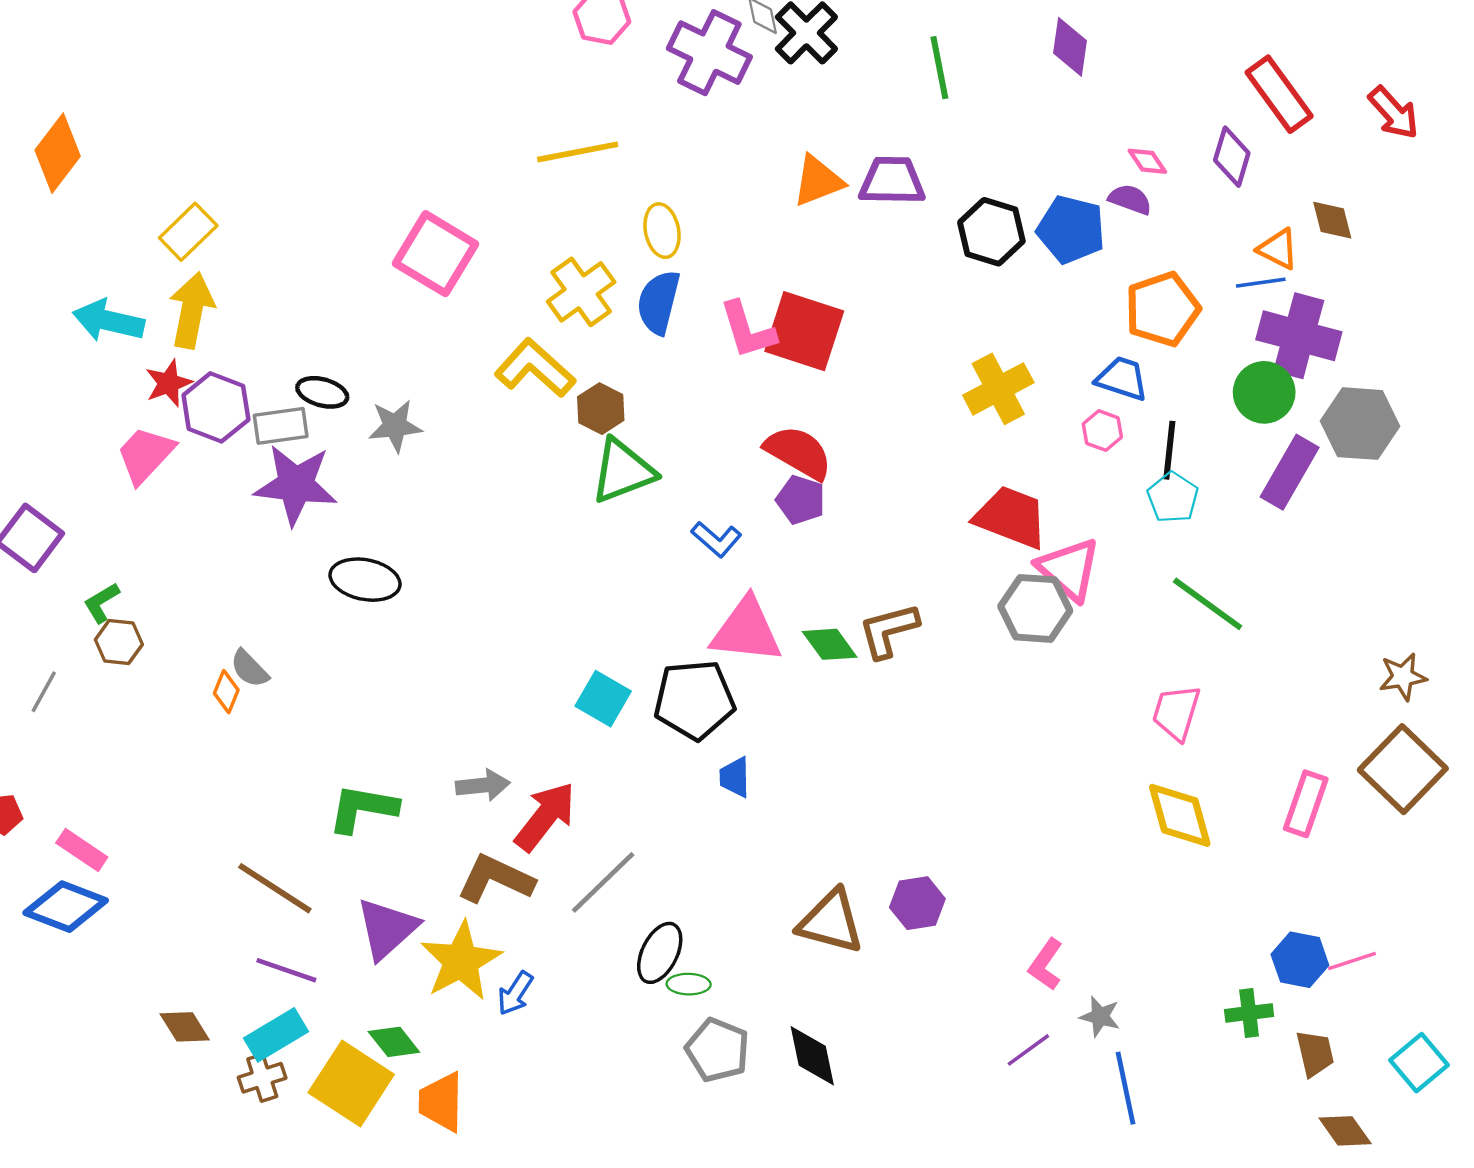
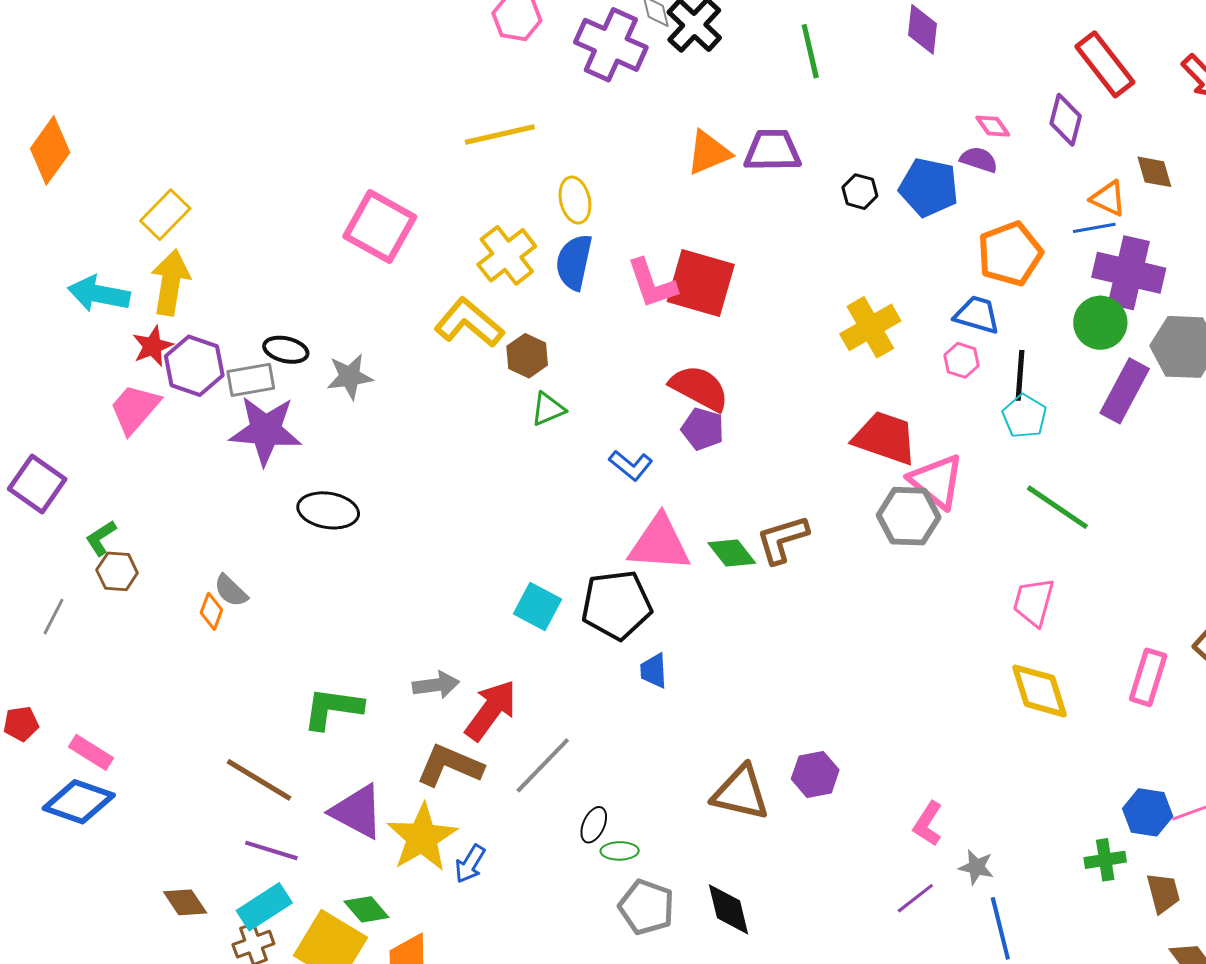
black hexagon: (991, 232) -> (860, 192), size x0.6
green triangle: (623, 471) -> (548, 409), size x0.6
purple triangle: (387, 929) -> (357, 812), turned -48
black ellipse: (660, 953) -> (594, 825), size x0.7

